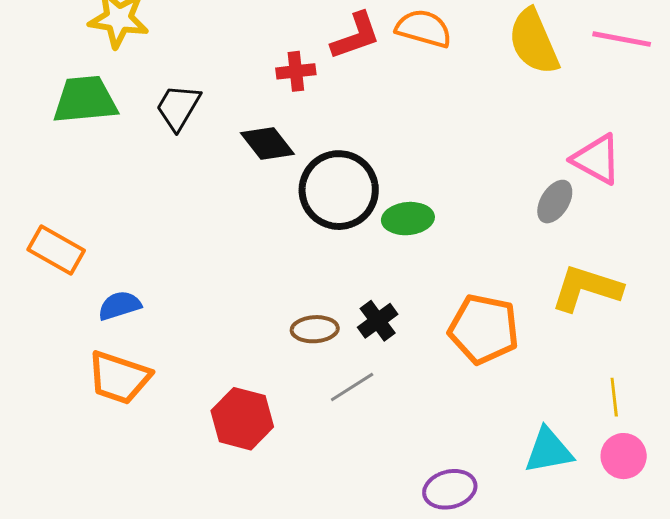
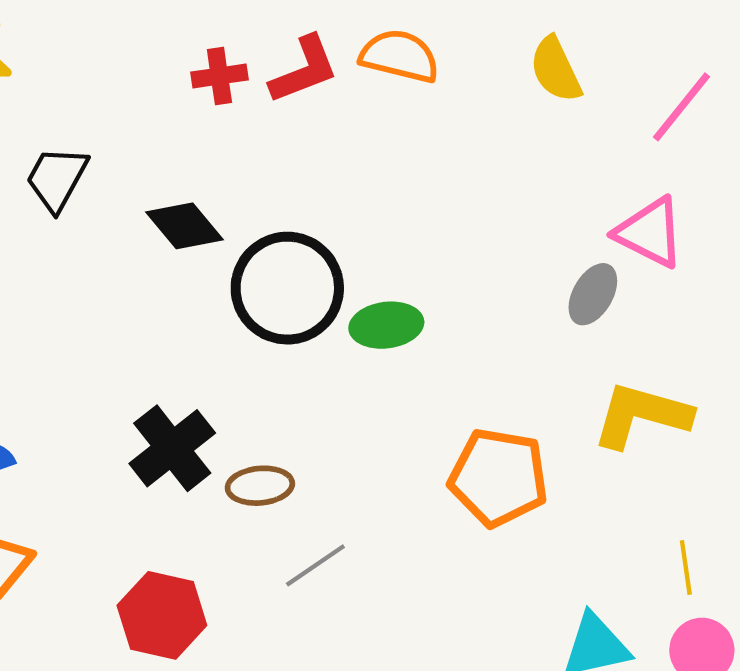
pink line: (622, 39) -> (681, 107), moved, turned -60
yellow semicircle: (534, 42) -> (556, 70), size x0.7
red cross: (296, 71) -> (219, 76), moved
black cross: (378, 321) -> (172, 448), moved, size x1.5

